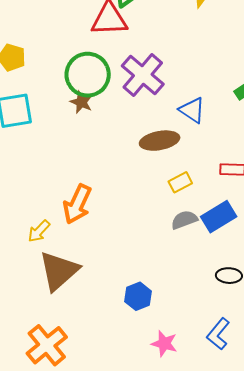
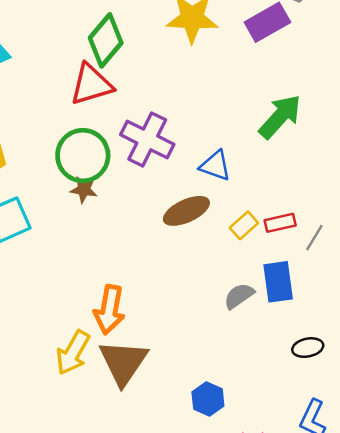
yellow rectangle: (180, 182) -> (244, 225), moved
blue rectangle: (219, 217) -> (278, 282), turned -52
yellow arrow: (39, 231) -> (73, 353), size x1.5
brown triangle: (59, 271) -> (123, 362), moved

